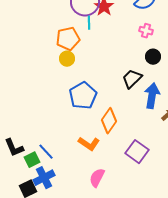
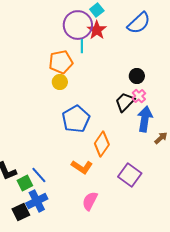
pink cross: (146, 31) -> (139, 96), moved, turned 32
black circle: (153, 57) -> (137, 76), moved

